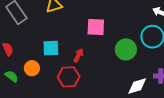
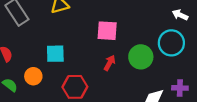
red arrow: (79, 55) -> (110, 63), moved

